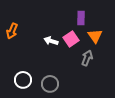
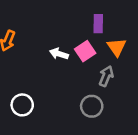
gray circle: (50, 84) -> (92, 106), moved

